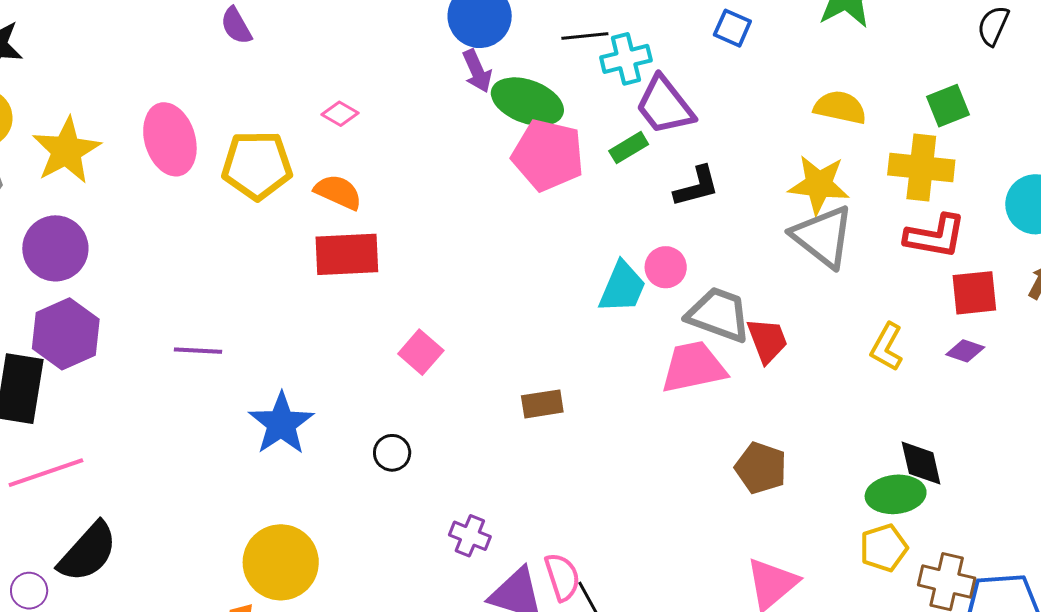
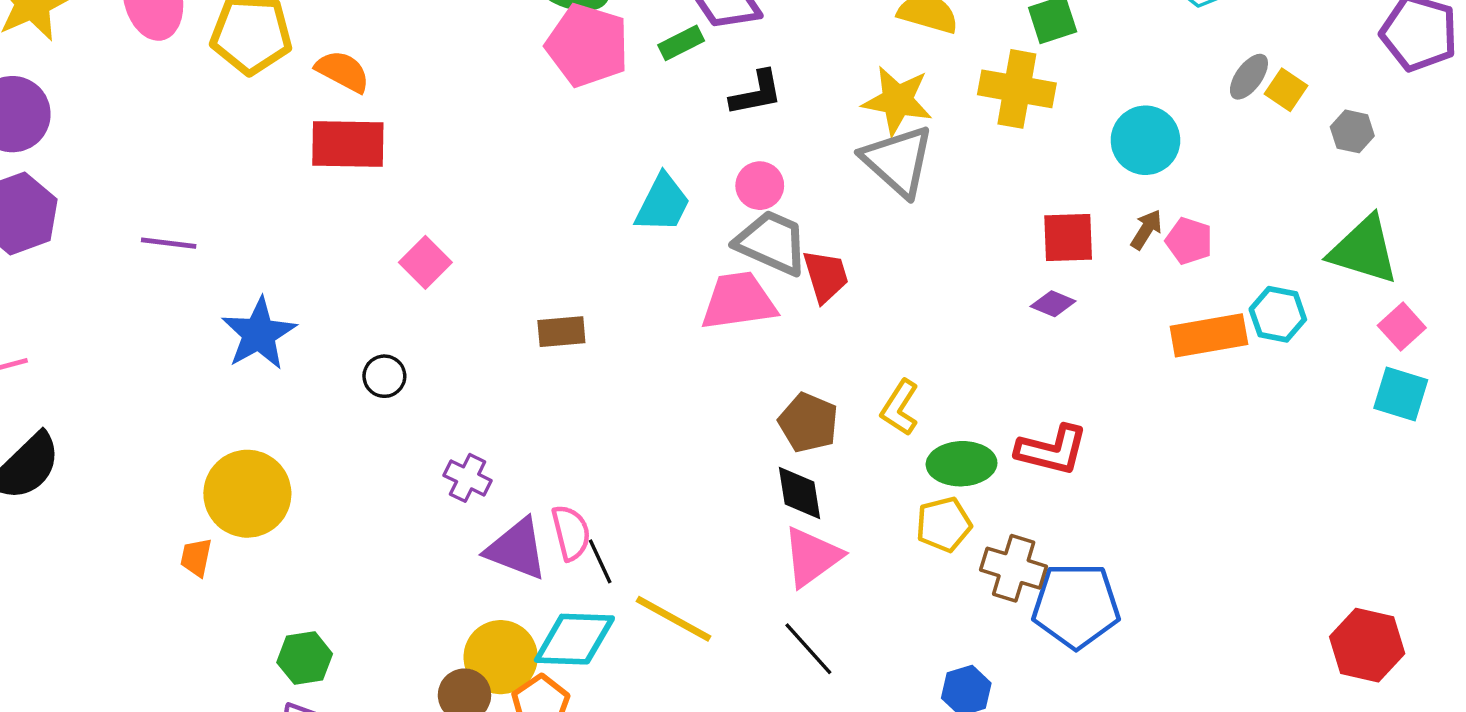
red L-shape: (935, 236) -> (1052, 450), moved
pink circle: (666, 267) -> (760, 186), moved
yellow L-shape: (887, 347) -> (900, 408), moved
black diamond: (921, 463) -> (799, 493), moved

